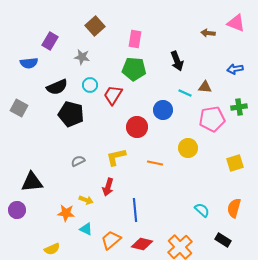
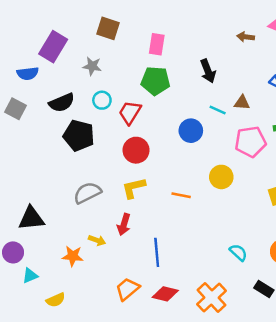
brown square: (95, 26) -> (108, 28), turned -30
purple rectangle: (50, 41) -> (53, 47), size x1.4
gray square: (19, 108) -> (15, 109), moved
red circle: (137, 127) -> (136, 150), moved
gray semicircle: (78, 161) -> (87, 193), size x1.6
cyan triangle: (86, 229) -> (30, 276), moved, turned -48

